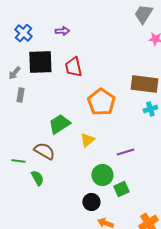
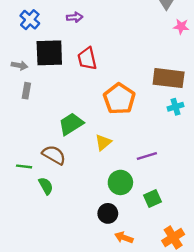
gray arrow: (14, 73) -> (19, 65), turned -120
green square: (121, 189) -> (153, 199), moved

